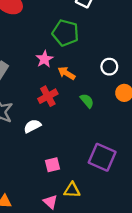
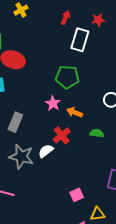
green semicircle: (87, 101) -> (97, 133), turned -32
white semicircle: (32, 126) -> (46, 151), moved

